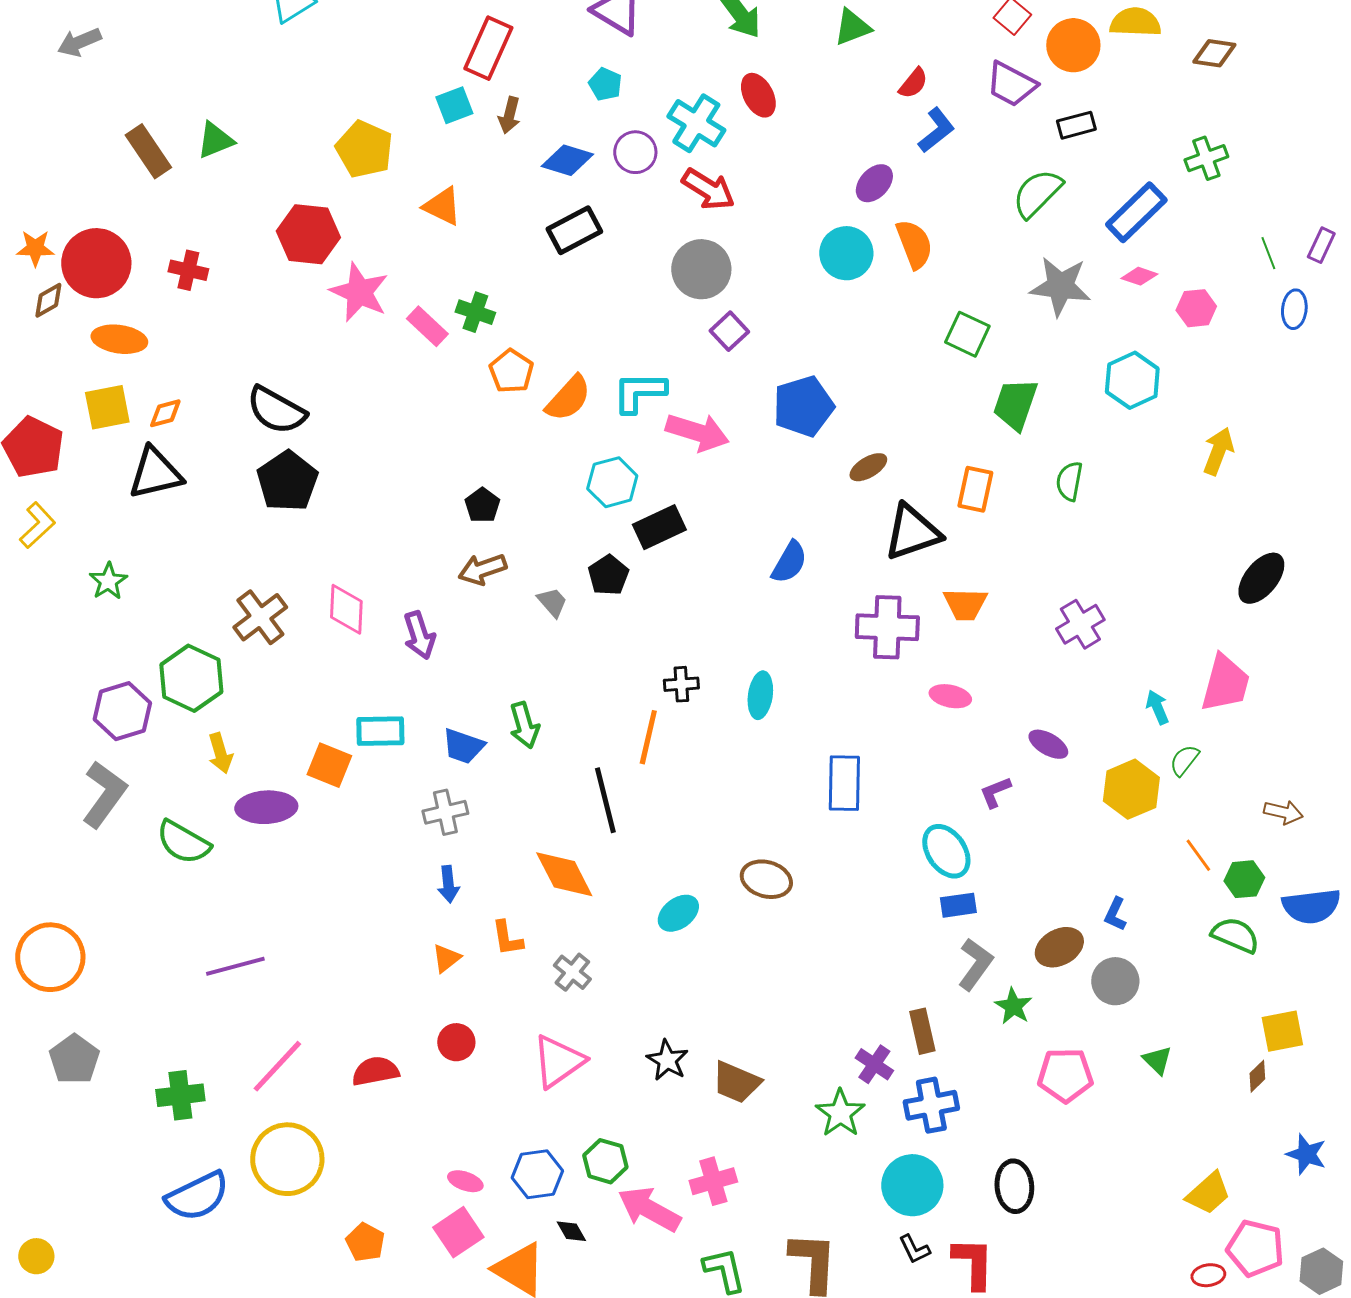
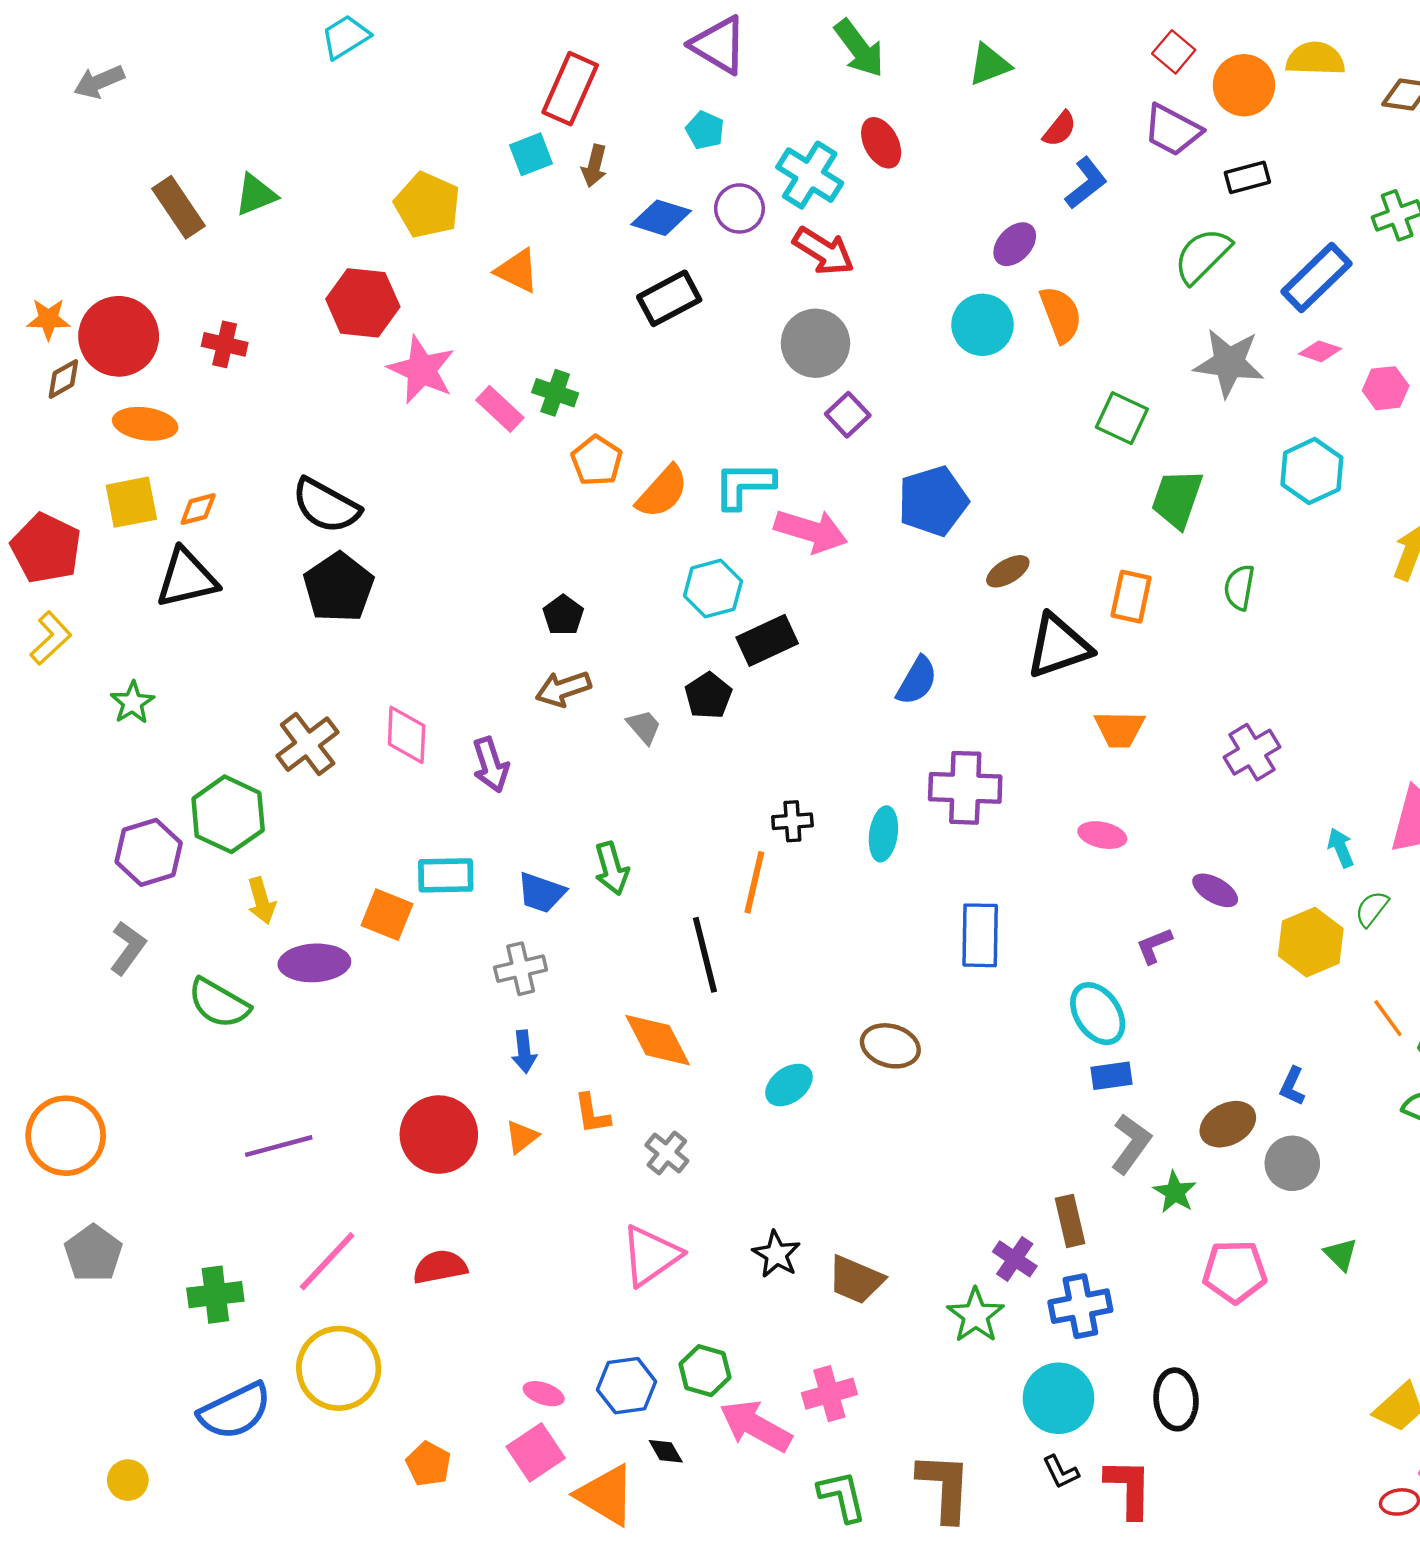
purple cross: (887, 627) -> (965, 788), moved
gray L-shape: (104, 794) -> (128, 948), size x0.7
red circle: (456, 1042) -> (439, 1135), moved, size x1.8
yellow circle: (36, 1256) -> (128, 1480), moved

